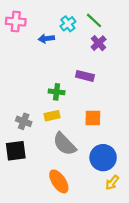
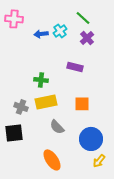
cyan cross: (68, 24) -> (60, 31), moved
green cross: (57, 92) -> (41, 80), moved
yellow rectangle: (52, 116) -> (46, 102), size x1.5
gray semicircle: (64, 144) -> (57, 127), size x0.7

